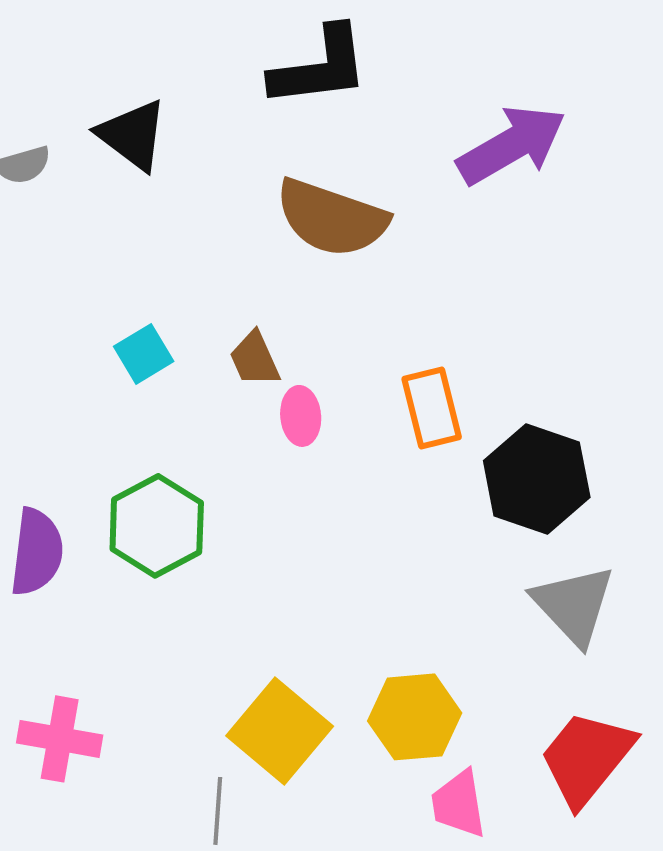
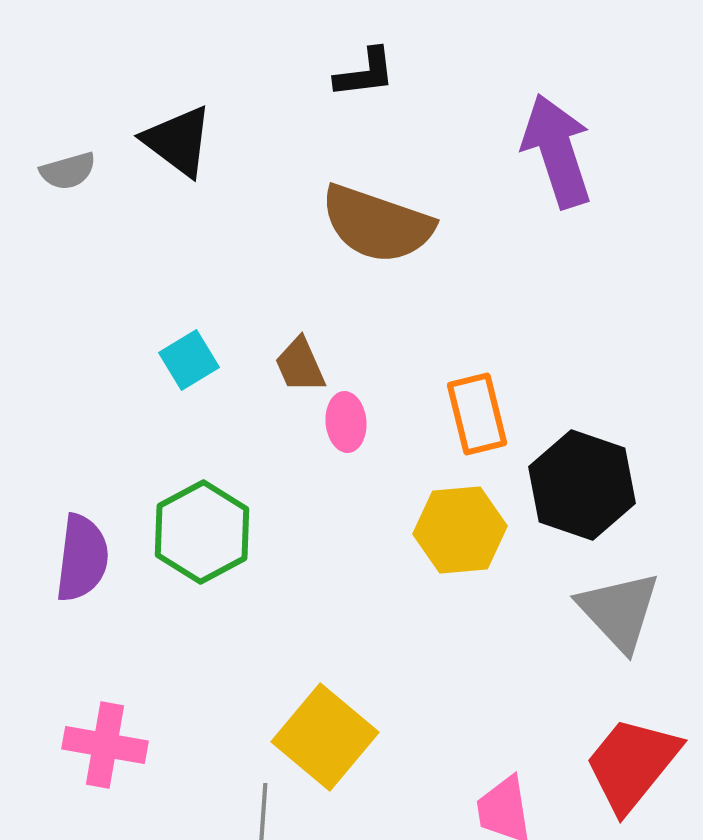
black L-shape: (320, 67) -> (365, 73), size x0.6
purple arrow: (512, 145) -> (557, 151), turned -78
yellow hexagon: (415, 717) -> (460, 530), moved

